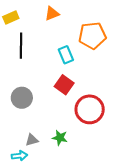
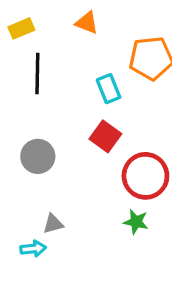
orange triangle: (52, 13) -> (87, 23), turned 42
green star: (60, 138) -> (136, 222), moved

